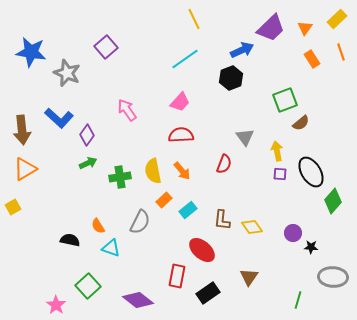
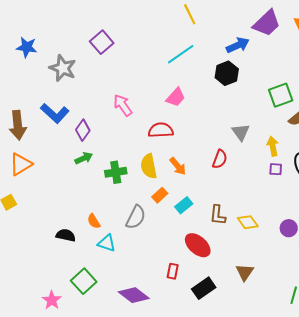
blue star: (31, 52) -> (27, 47), size x0.7
red semicircle: (181, 135) -> (161, 130), moved
red rectangle: (177, 276) -> (173, 271), size x0.7

